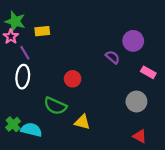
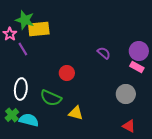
green star: (15, 21) -> (25, 20), moved
yellow rectangle: (42, 31) -> (39, 29), size x1.5
purple circle: (133, 41) -> (139, 51), moved
white ellipse: (23, 77) -> (21, 89), moved

